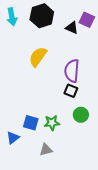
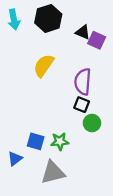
purple square: (87, 20) -> (97, 40), moved
green circle: (81, 115) -> (92, 123), moved
gray triangle: (46, 150) -> (53, 172), size x1.6

